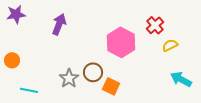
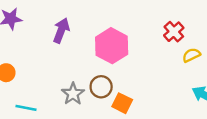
pink hexagon: (121, 42) -> (112, 46), moved

